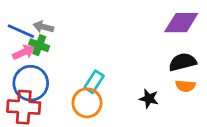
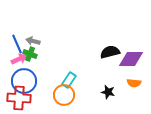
purple diamond: (181, 23) -> (131, 59), moved
blue line: (21, 31) -> (17, 44), turned 42
black semicircle: (183, 62) -> (110, 52), moved

